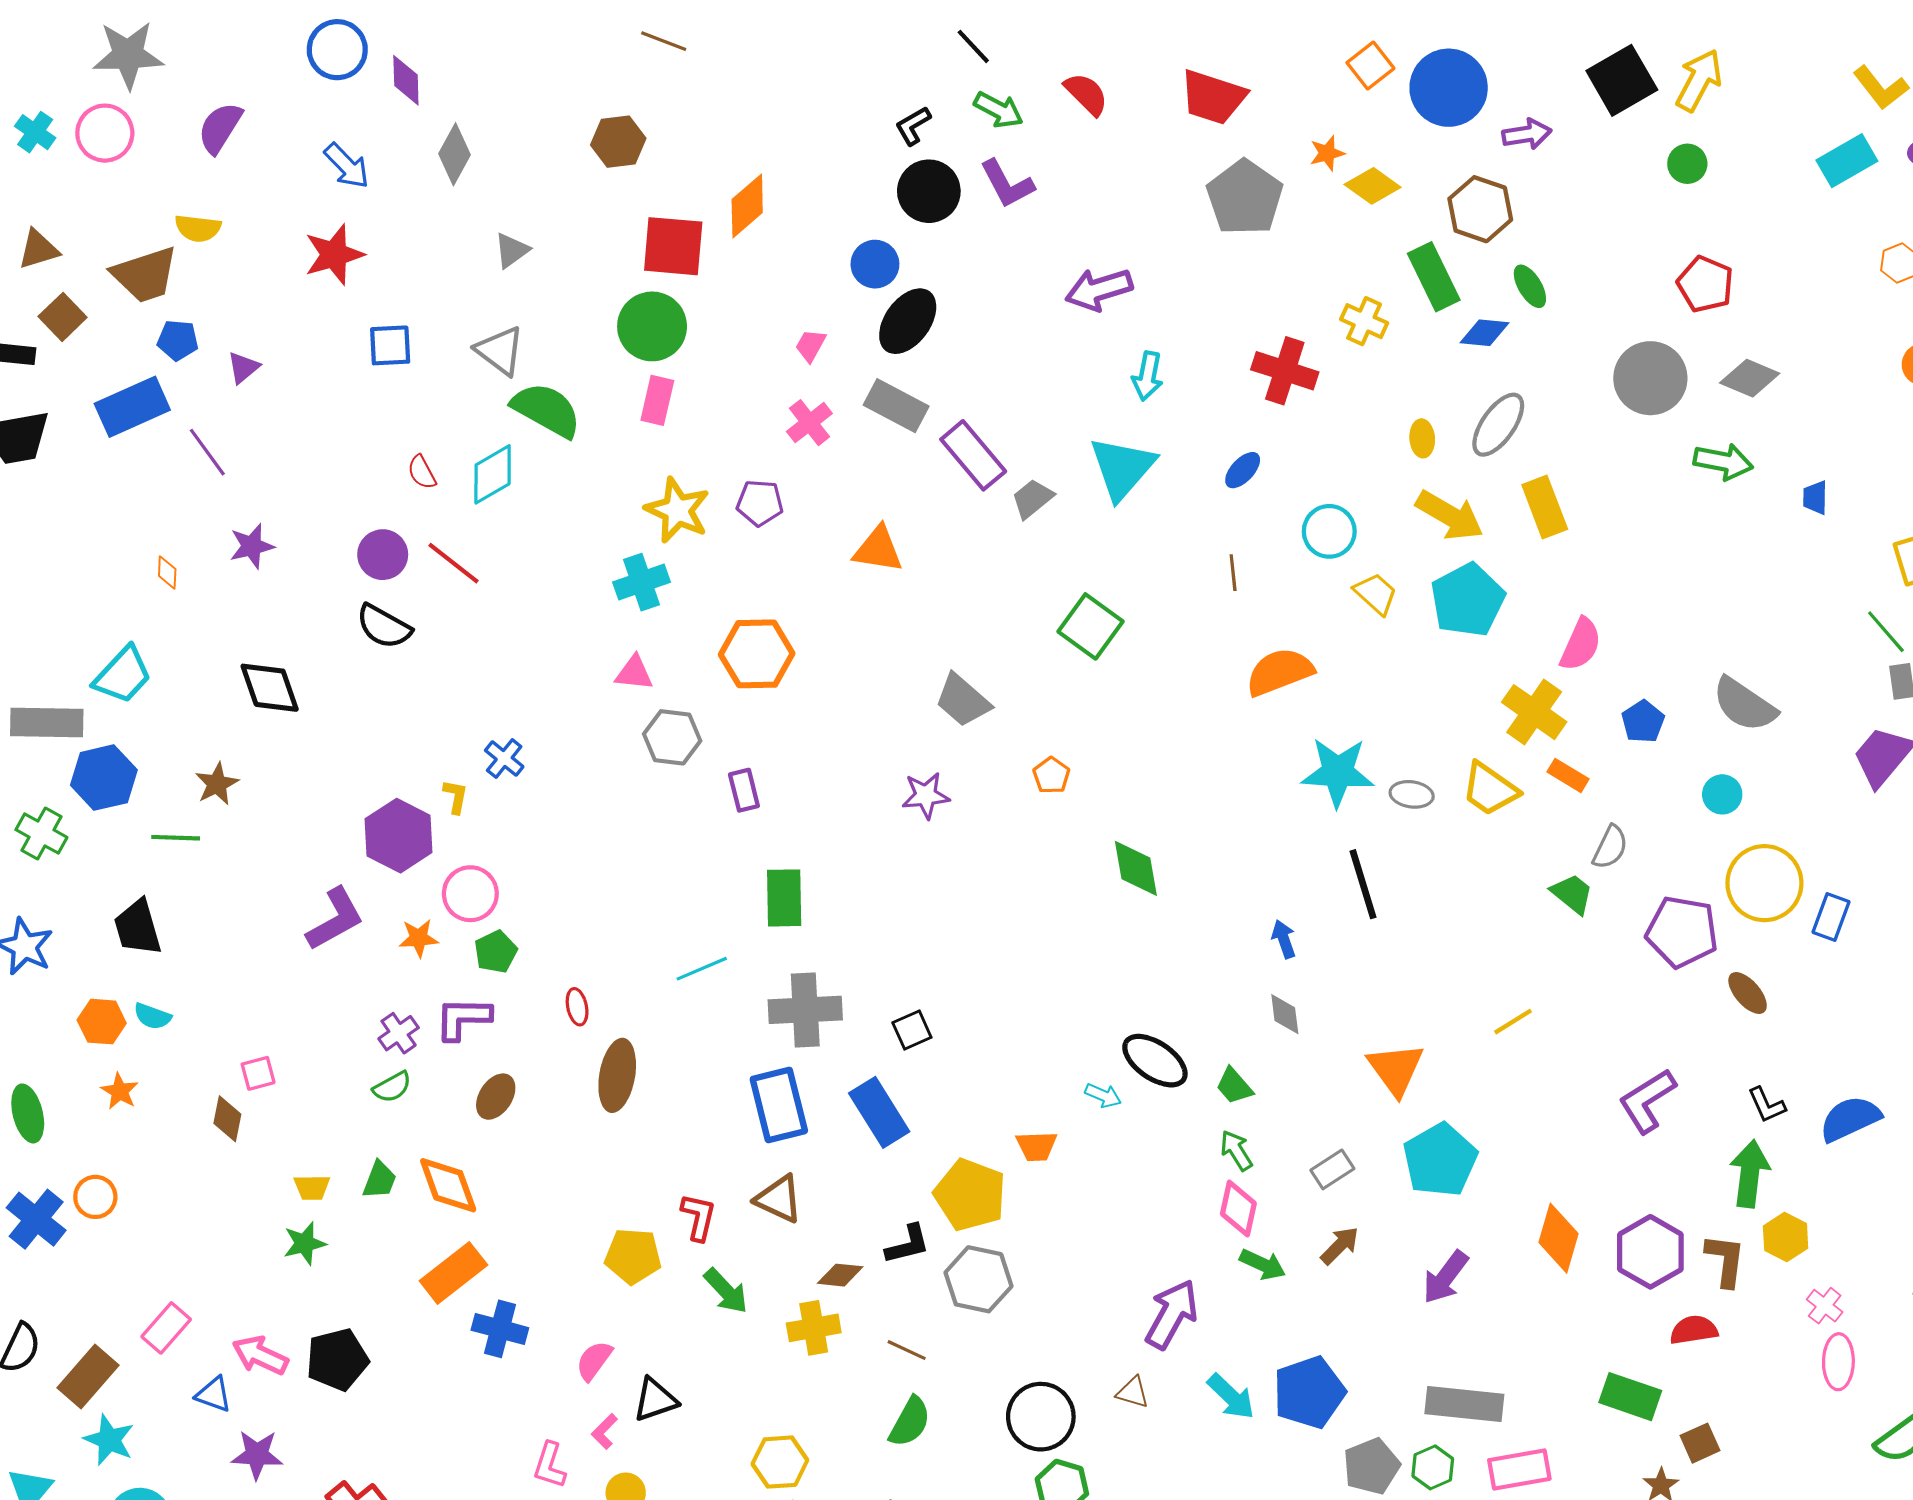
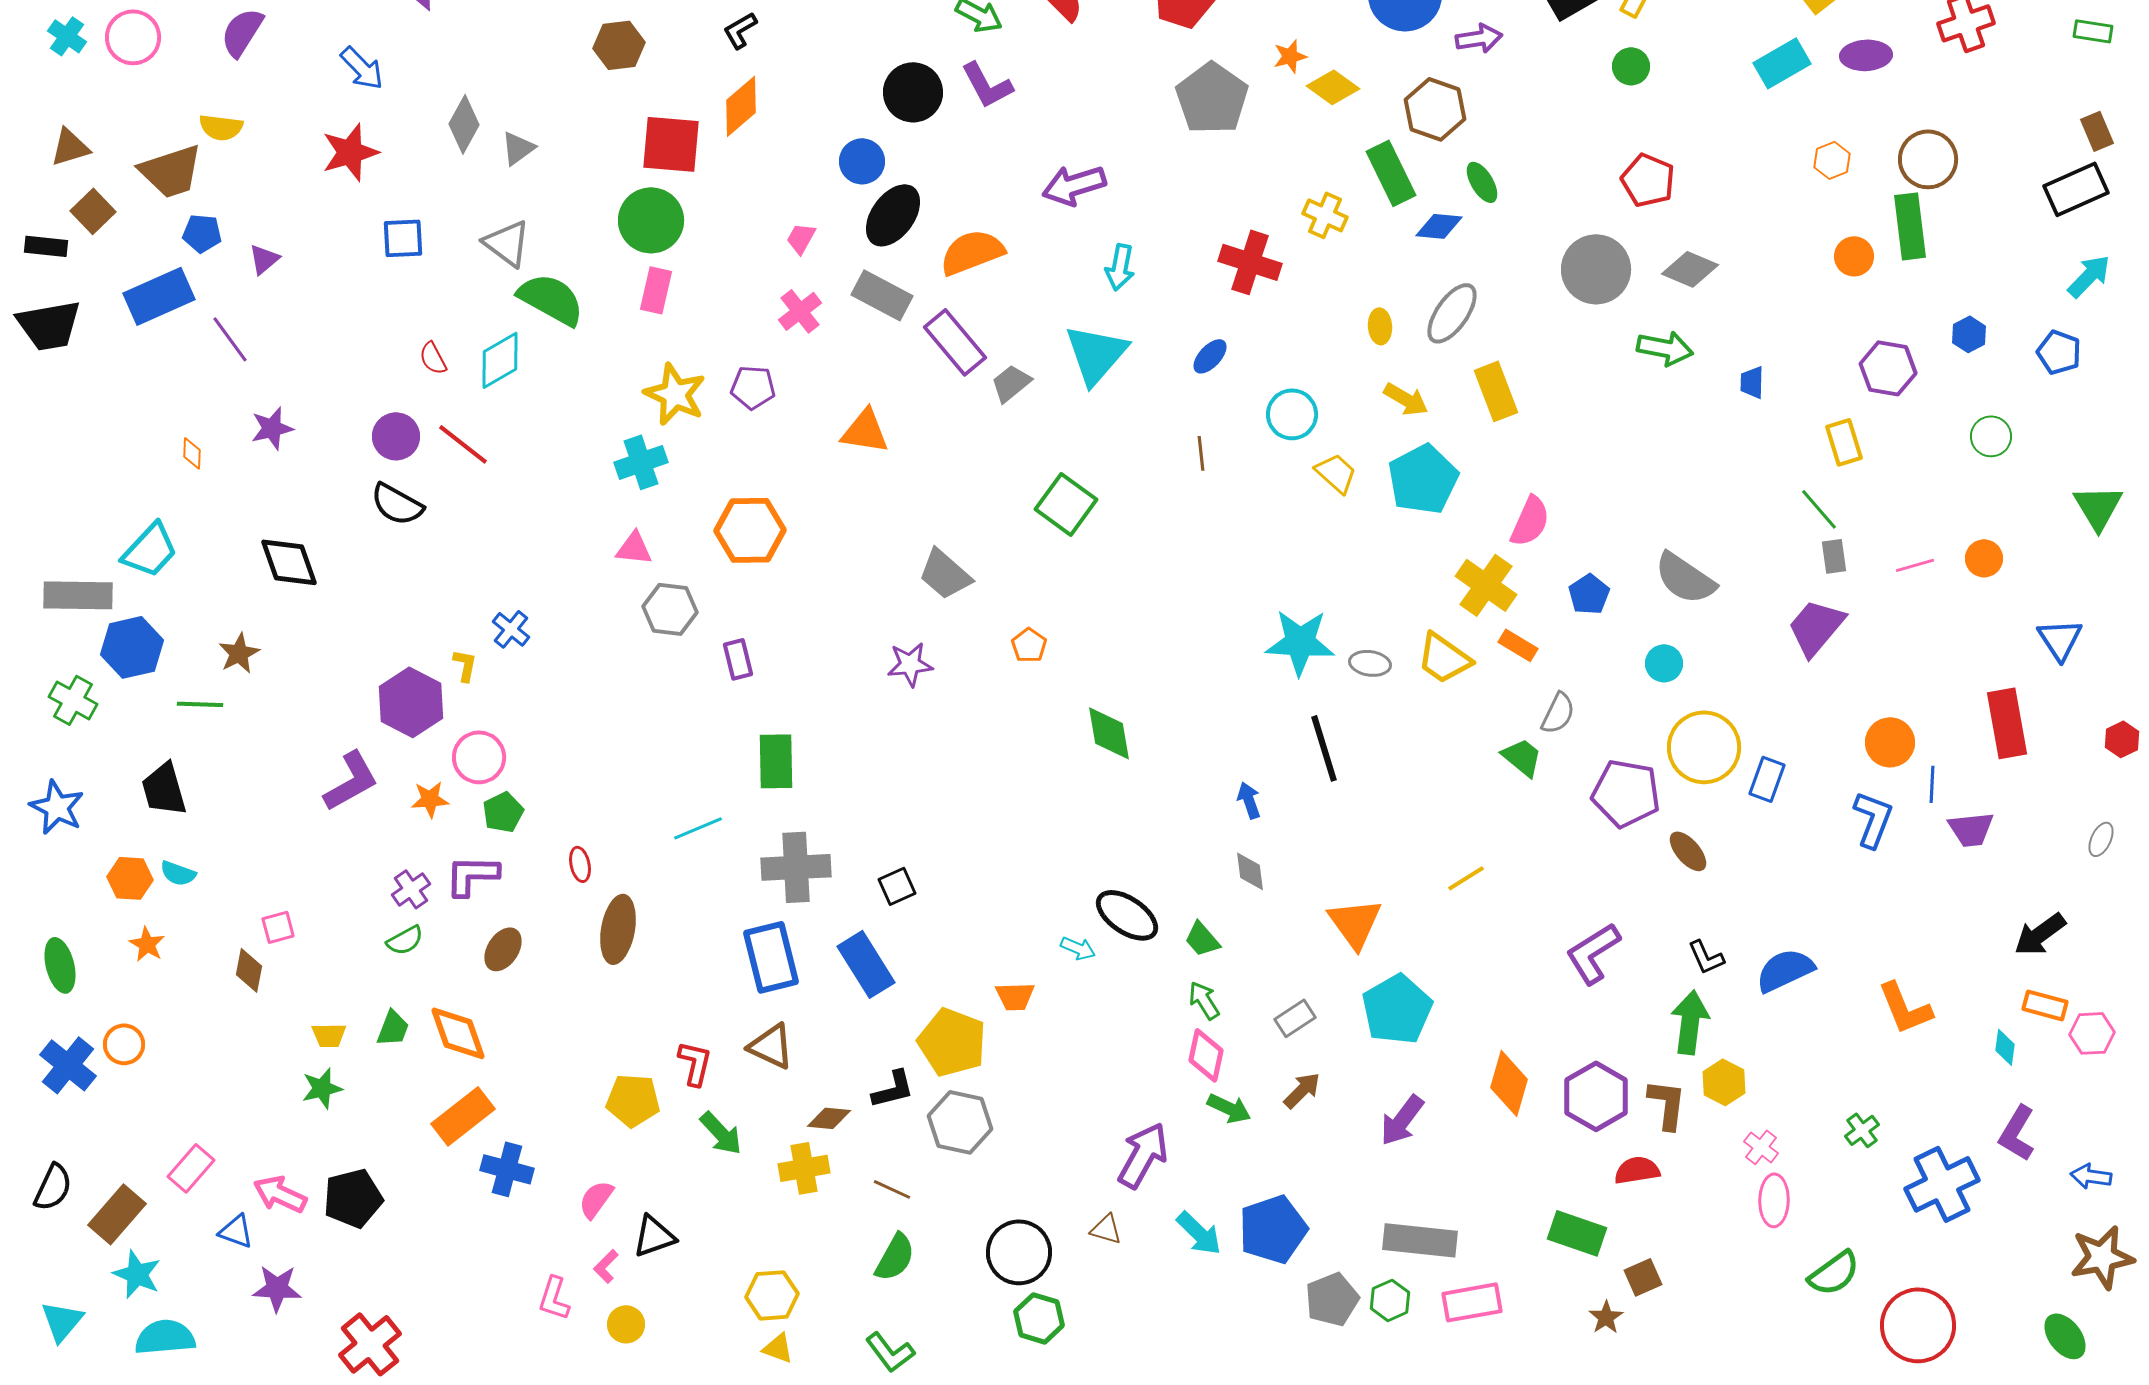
black L-shape: (913, 126) -> (740, 30), moved
gray diamond: (455, 154) -> (464, 124), moved
yellow arrow: (1450, 516) -> (1406, 399), size x0.7
orange semicircle: (1280, 672) -> (972, 252), moved

